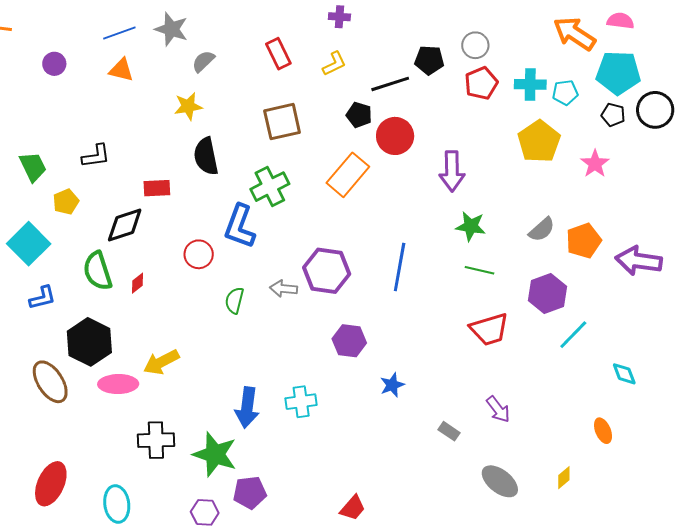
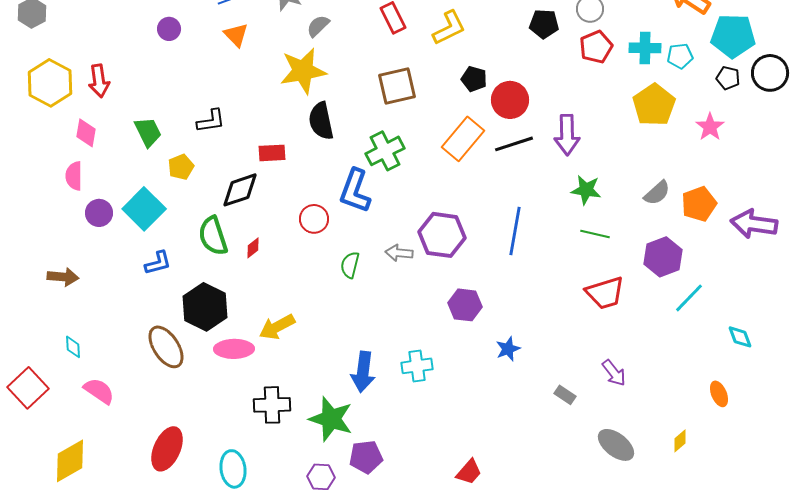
yellow L-shape: (334, 64) -> (449, 28), size x1.4
orange triangle: (121, 70) -> (236, 35), turned 32
black line: (390, 84) -> (514, 144), moved
yellow star: (188, 106) -> (303, 71), size x1.6

